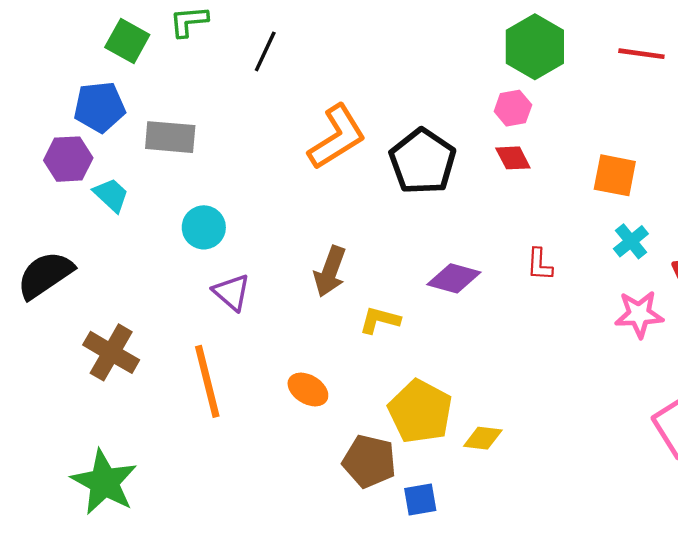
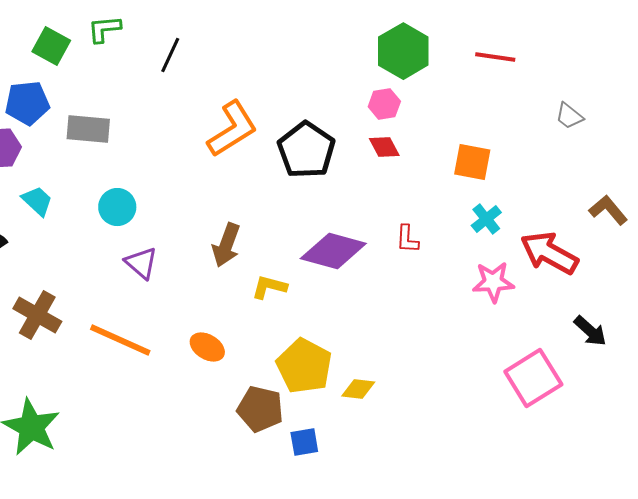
cyan trapezoid: (111, 195) -> (37, 201), moved
purple diamond: (454, 278) -> (333, 251), size x1.4
orange line: (207, 381) -> (120, 340), turned -52

